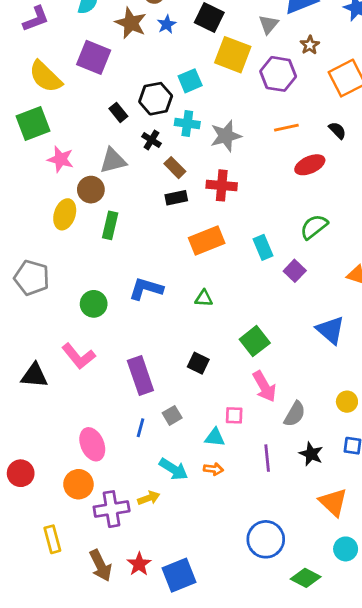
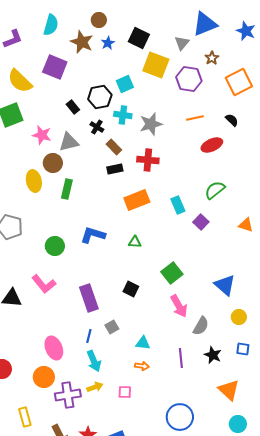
pink star: (61, 159) -> (42, 135), moved
yellow ellipse: (65, 214) -> (34, 181), turned -30
blue triangle: (330, 330) -> (225, 285), moved
pink square: (234, 415) -> (125, 392), moved
cyan arrow: (173, 469) -> (94, 361), moved, turned 35

